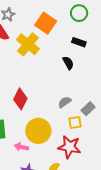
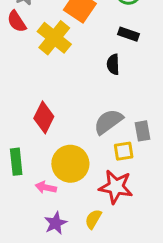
black semicircle: (68, 63) -> (113, 64), turned -152
gray semicircle: (65, 102) -> (108, 122), size x1.5
gray rectangle: (88, 109) -> (143, 131), turned -56

